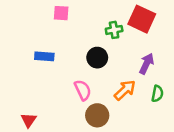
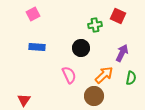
pink square: (61, 13) -> (33, 14), moved, turned -32
red square: (142, 19) -> (118, 16), size x0.7
brown circle: (97, 115) -> (94, 96), moved

